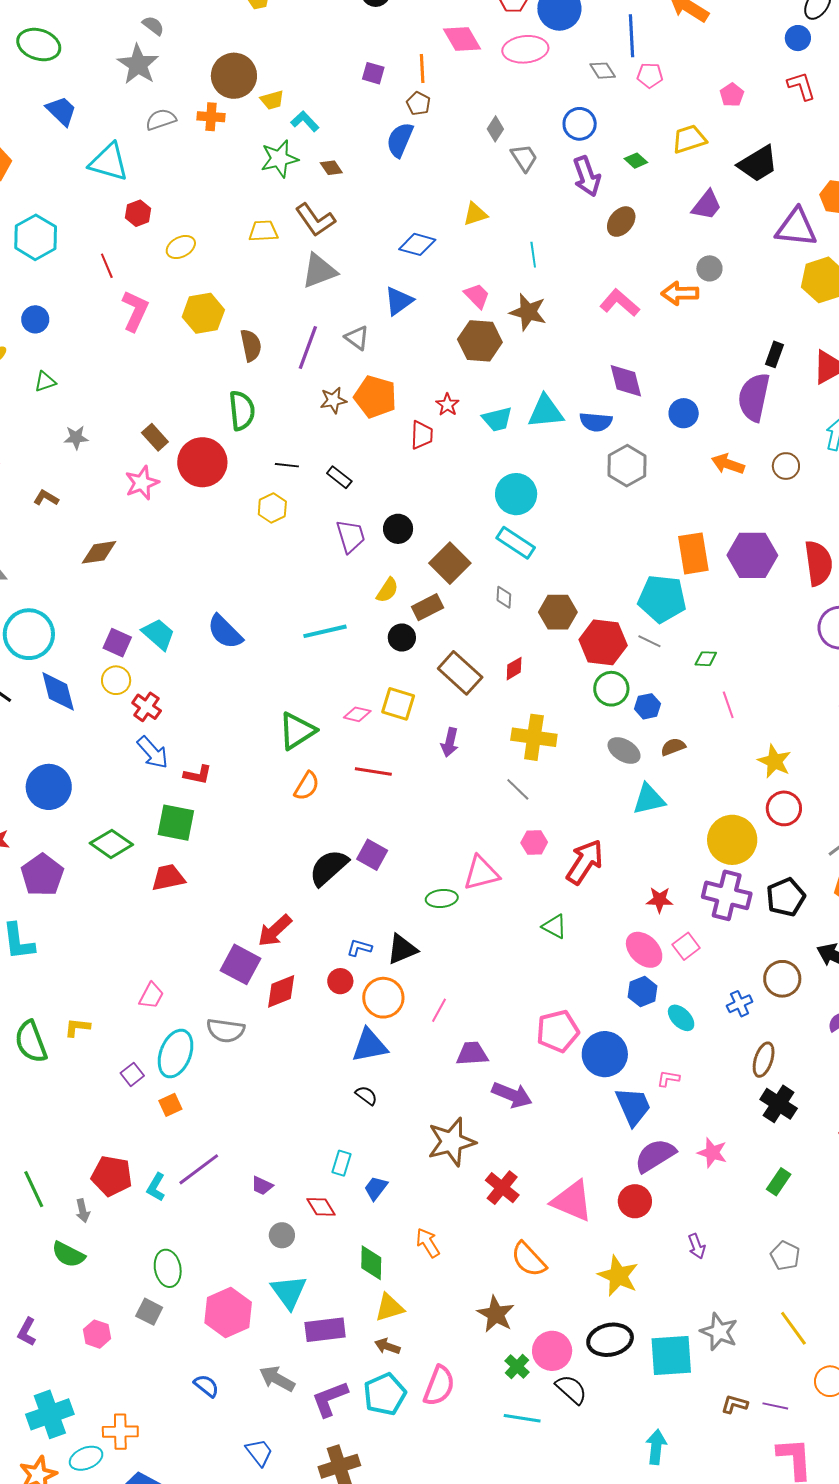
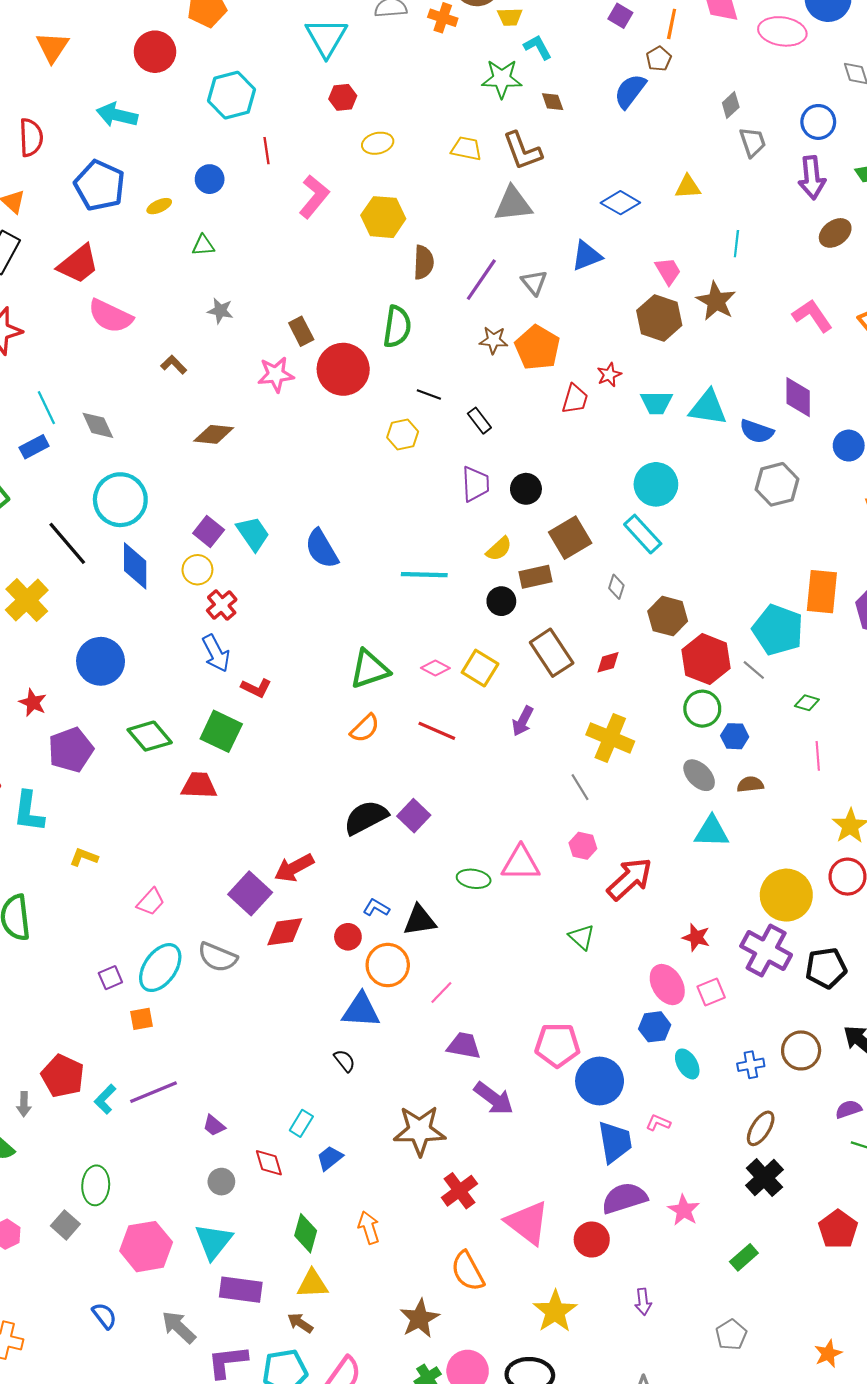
cyan triangle: (109, 162) -> (326, 37), turned 30
red line: (107, 266) -> (267, 151), moved
yellow L-shape: (77, 1027) -> (84, 857), moved

